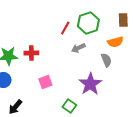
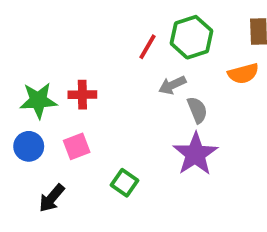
gray semicircle: (106, 60) -> (197, 110), moved
pink square: (45, 82) -> (77, 146), moved
green square: (69, 106) -> (124, 183), moved

